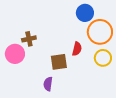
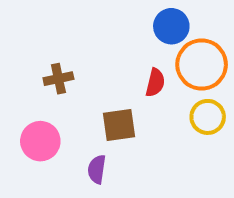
red semicircle: (77, 49) -> (155, 83), moved
pink circle: (15, 54) -> (40, 141), moved

